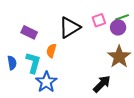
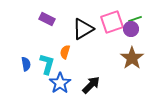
pink square: (99, 20) -> (112, 22), size x1.6
purple rectangle: (29, 32) -> (47, 19), moved
black arrow: (102, 84) -> (91, 85), moved

